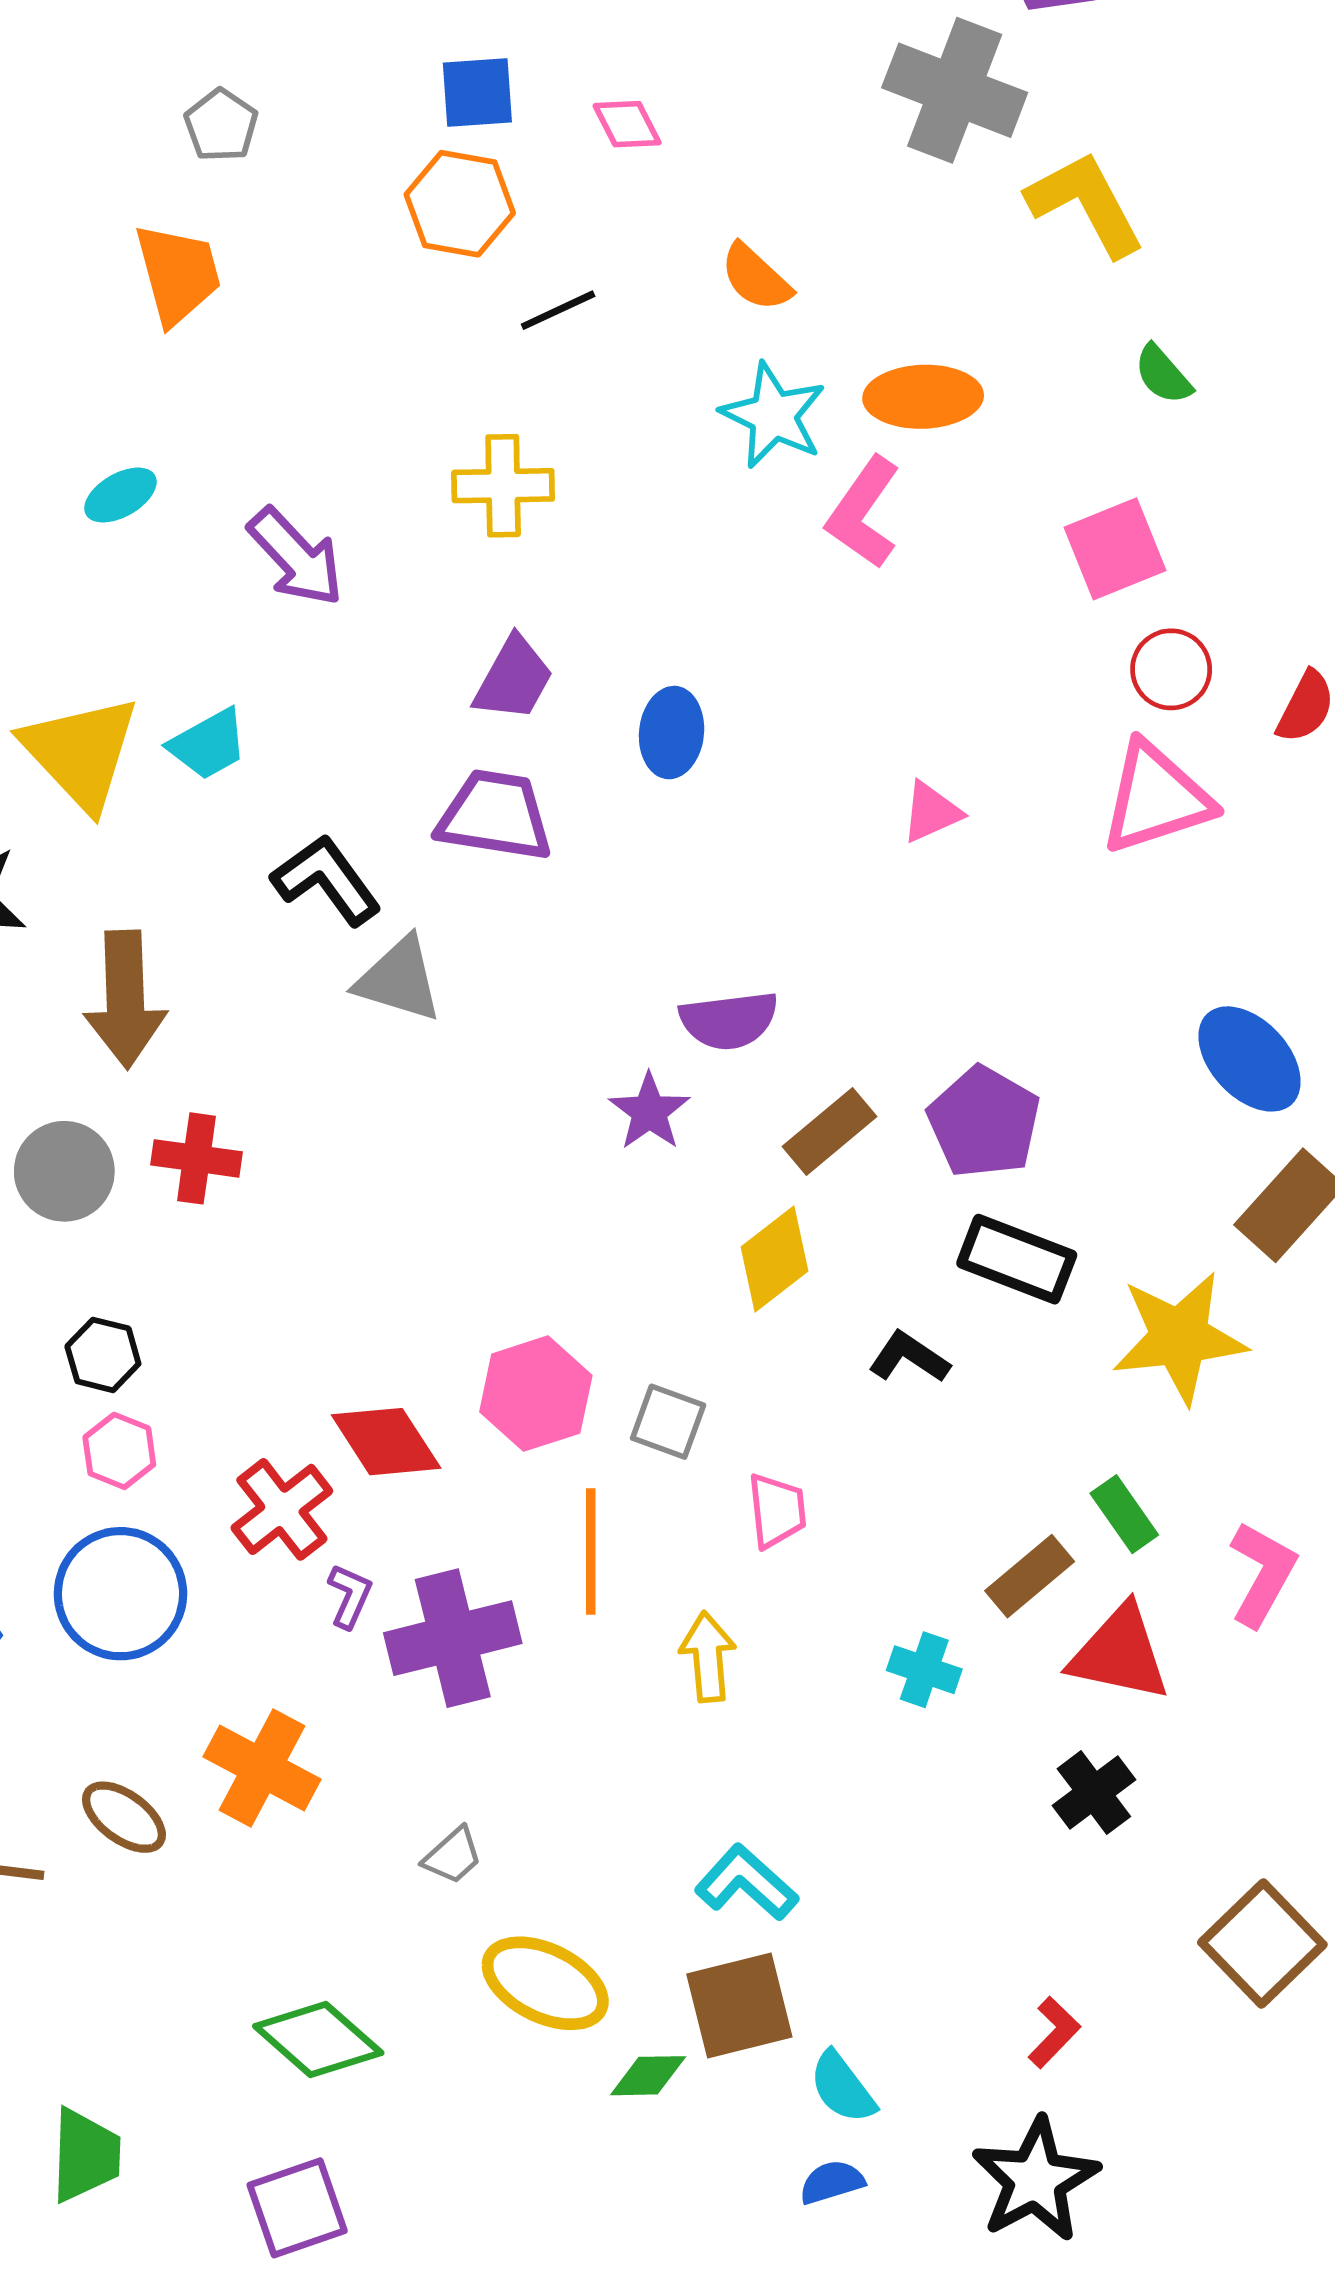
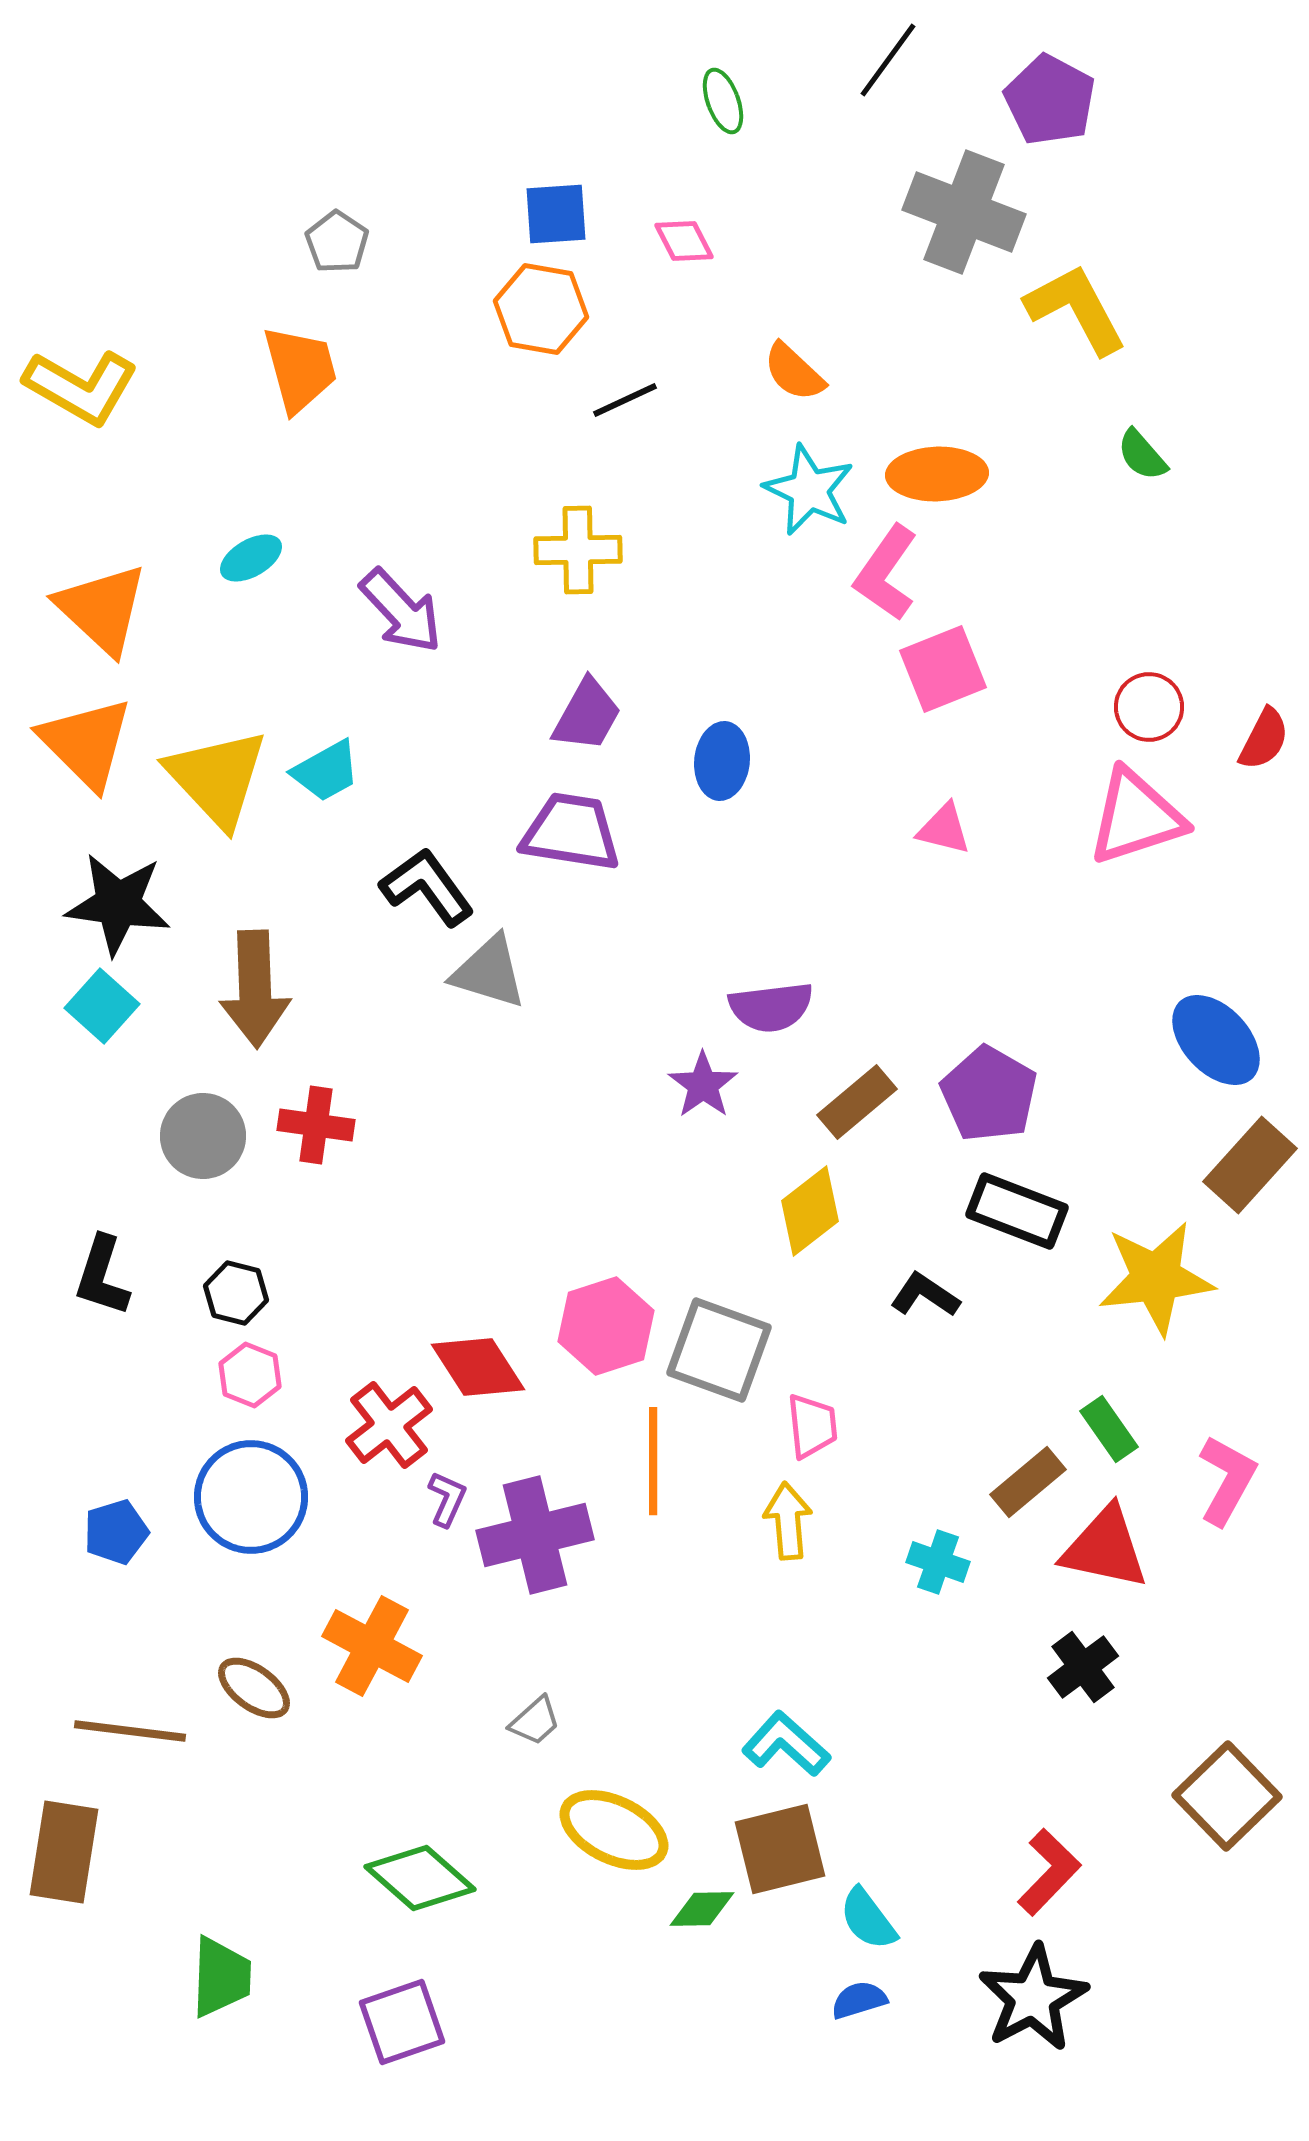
pink square: (1115, 549) -> (943, 669), moved
pink triangle: (931, 812) -> (944, 829), turned 38
gray square: (668, 1422) -> (719, 1350), size x1.6
yellow arrow: (708, 1657) -> (788, 1521), moved
red L-shape: (1054, 2032) -> (1049, 1872), size x1.4

